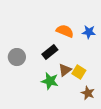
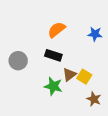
orange semicircle: (65, 31) -> (57, 30), moved, turned -60
black rectangle: (50, 52) -> (53, 55), turned 56

